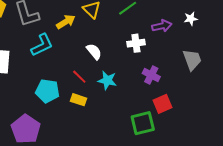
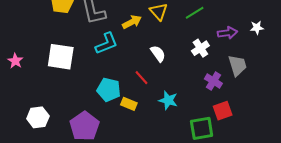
white cross: (136, 43) -> (200, 48), turned -30
gray trapezoid: (192, 60) -> (237, 65), moved
cyan star: (107, 80) -> (168, 100), moved
yellow rectangle: (78, 100) -> (129, 104), moved

